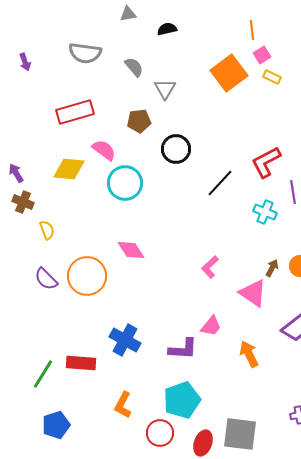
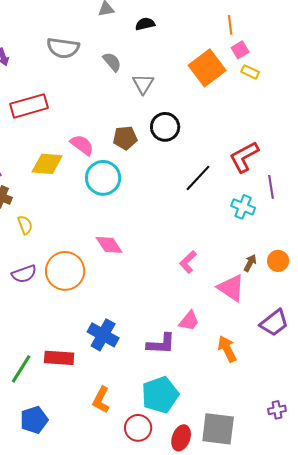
red rectangle: (75, 112) -> (29, 106), moved
brown pentagon: (139, 121) -> (125, 138), moved
black circle: (176, 149) -> (165, 127), moved
purple semicircle: (46, 279) -> (24, 274), turned -65

